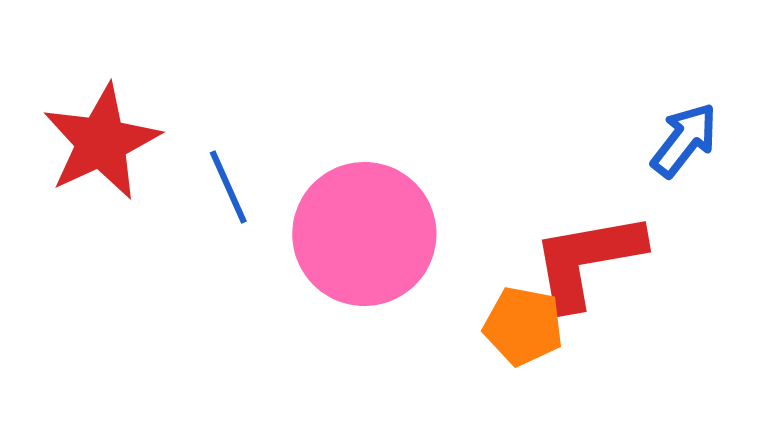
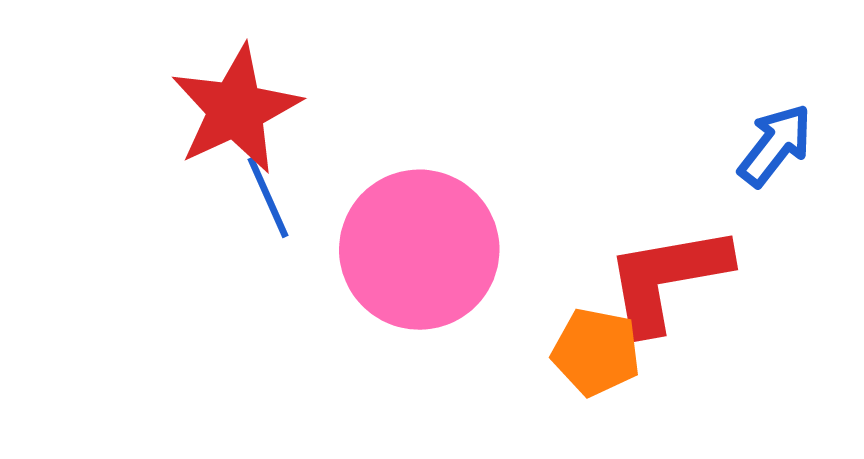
red star: (101, 142) -> (236, 109), moved

